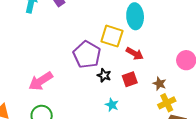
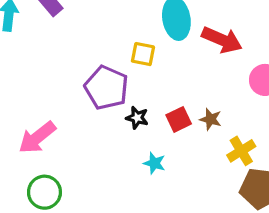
yellow square: (112, 36) -> (143, 54), size x0.7
red arrow: (135, 54) -> (222, 40), moved, size x1.4
brown star: (160, 84) -> (211, 119), moved

